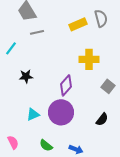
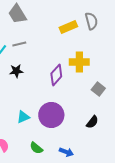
gray line: (37, 32) -> (19, 44), moved
black star: (26, 76) -> (16, 71), moved
purple diamond: (66, 85) -> (56, 75), moved

